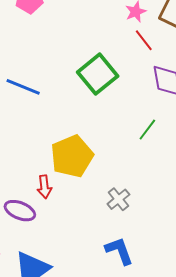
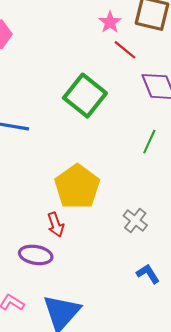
blue L-shape: (119, 251) -> (148, 274), size x0.7

